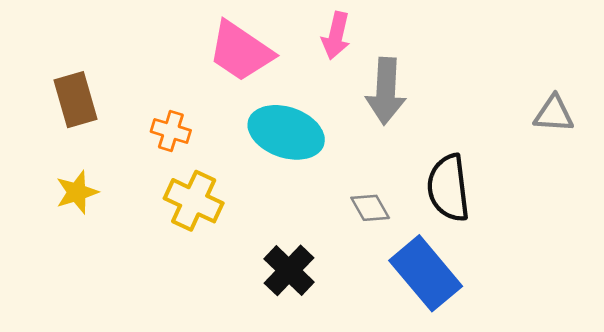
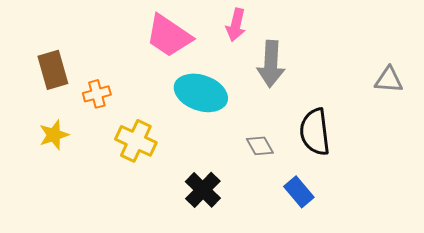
orange cross: (171, 131) -> (97, 94), moved, turned -32
blue rectangle: (426, 273) -> (299, 192), size x0.6

